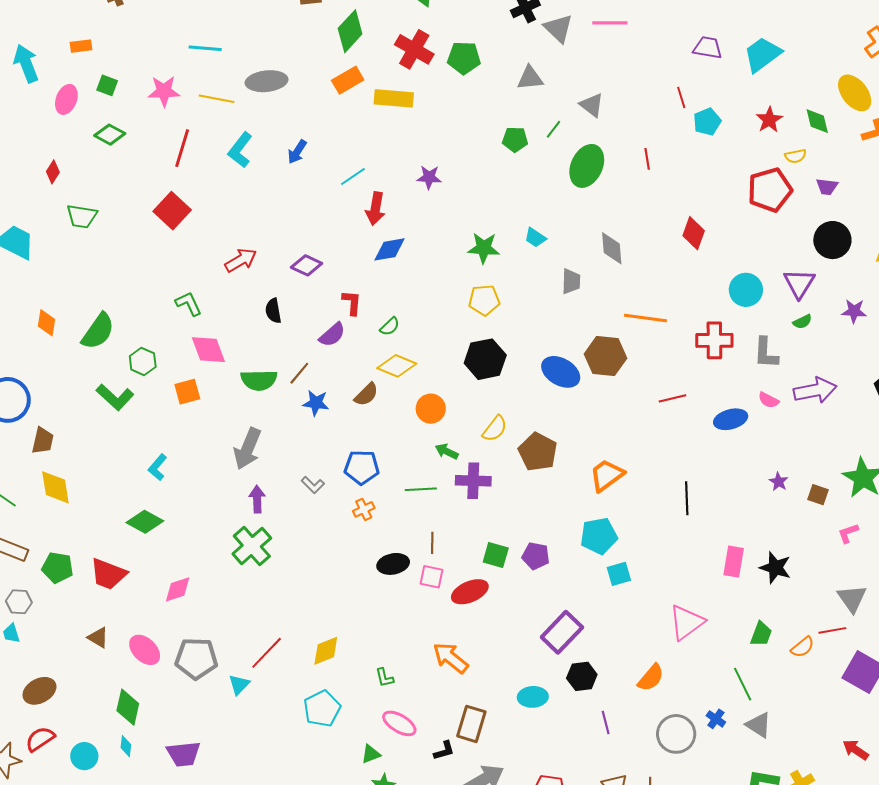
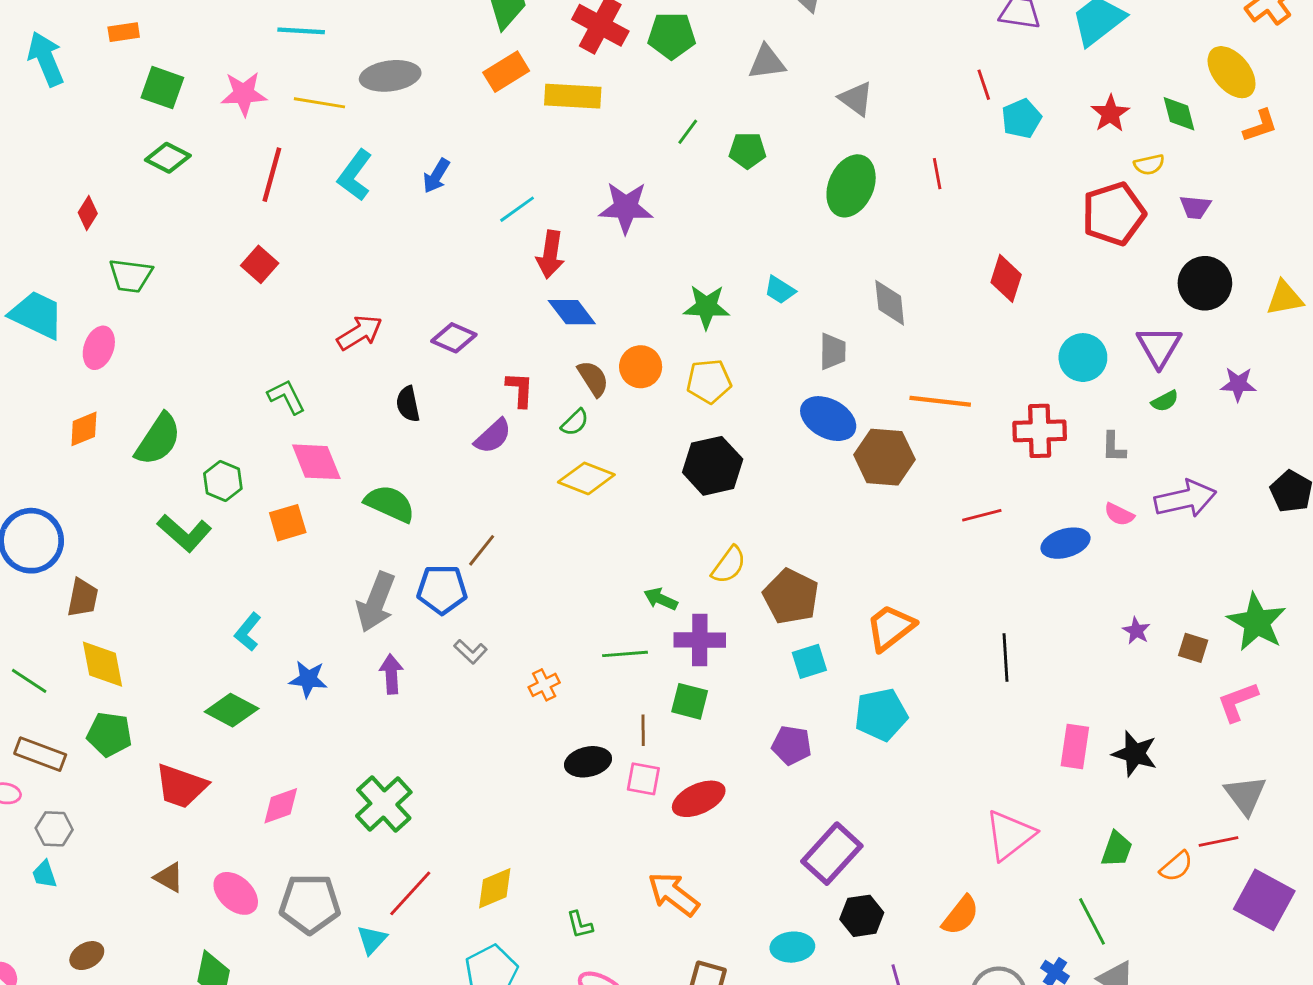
green square: (107, 85) -> (162, 88), size x1.4
pink ellipse: (66, 99) -> (99, 348), moved
green line: (554, 129) -> (688, 132), moved
purple star: (429, 177) -> (626, 208), size x1.5
red square: (172, 211) -> (260, 264), size x0.7
blue diamond: (389, 249) -> (572, 312), turned 64
orange diamond: (46, 323) -> (84, 429), turned 60
gray L-shape: (766, 353) -> (1114, 447), size x0.7
blue ellipse: (561, 372) -> (828, 419), moved
brown line: (299, 373) -> (482, 550), moved
green semicircle: (259, 380) -> (390, 504), turned -153
brown semicircle: (366, 394) -> (593, 378), moved, turned -76
blue star: (316, 403) -> (308, 679), moved
orange circle: (431, 409) -> (641, 367), moved
blue pentagon: (362, 467) -> (442, 589), moved
pink L-shape: (848, 533) -> (1238, 702), size x1.4
green cross: (252, 546) -> (384, 804), moved
green square: (496, 555) -> (690, 701), moved
green pentagon: (58, 568) -> (109, 734), moved
cyan square: (619, 574) -> (809, 661), moved
brown ellipse: (39, 691) -> (87, 956), size x0.7

